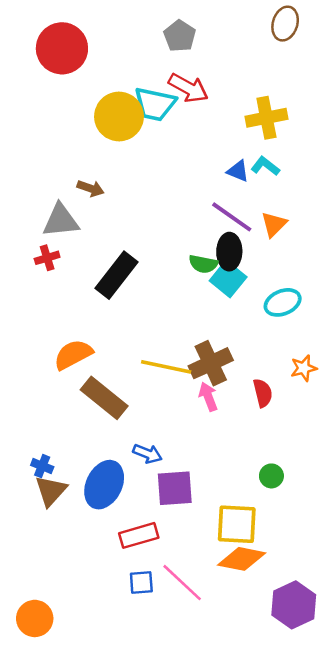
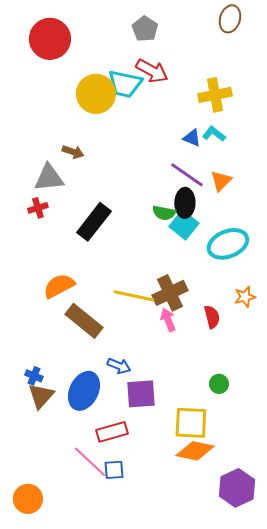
cyan ellipse: (283, 302) -> (228, 244), size x1.4
pink line: (182, 583) -> (90, 462), moved

